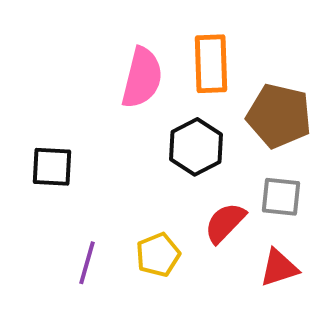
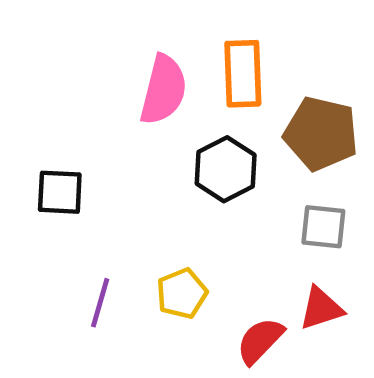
red semicircle: (225, 223) -> (260, 341), moved

